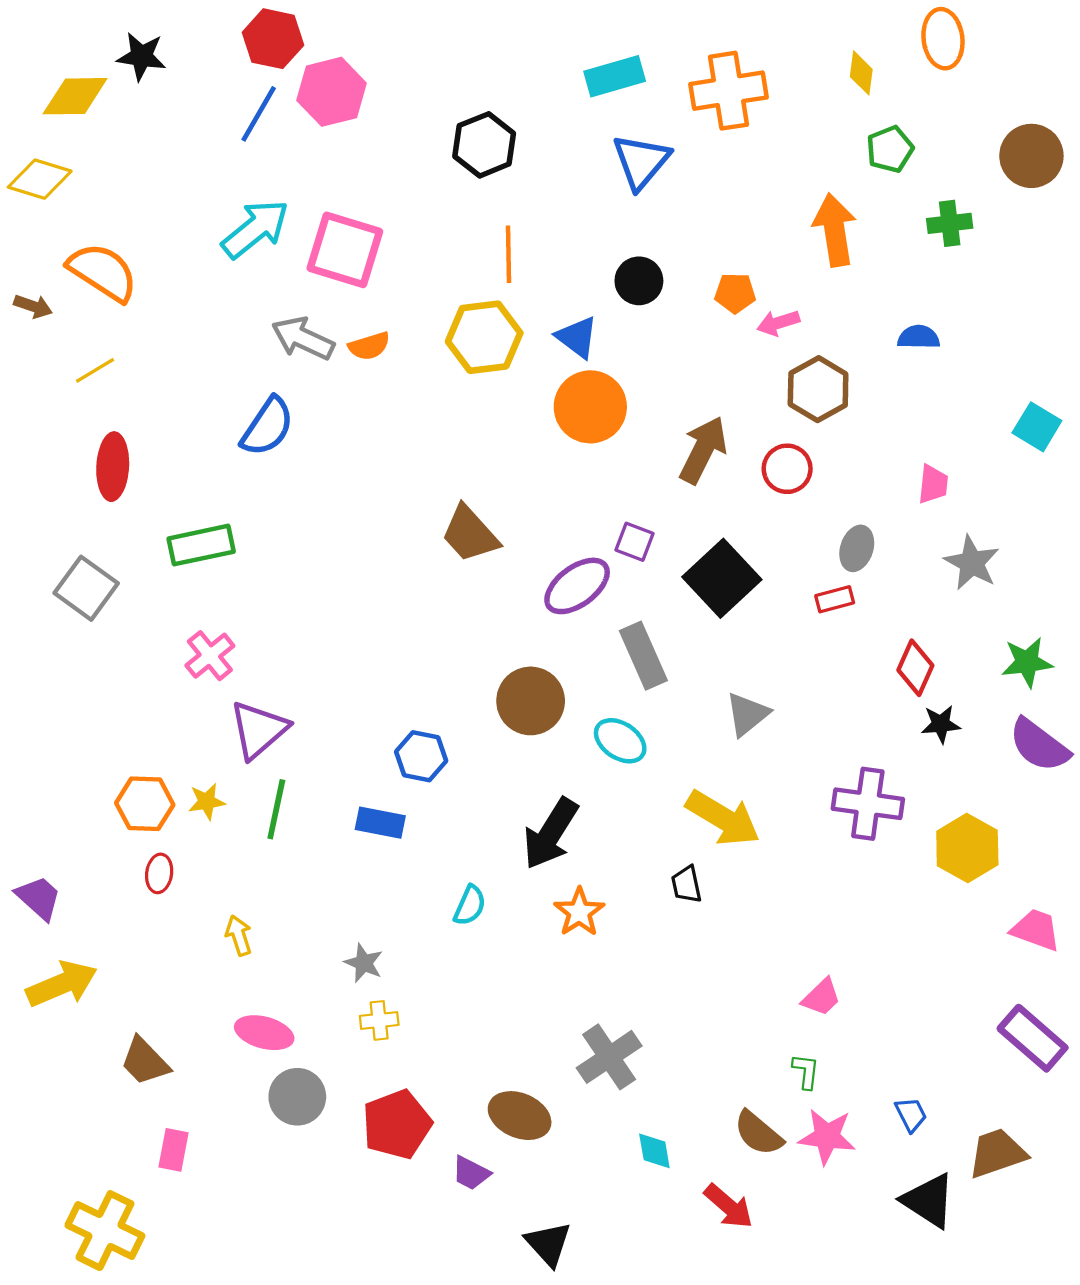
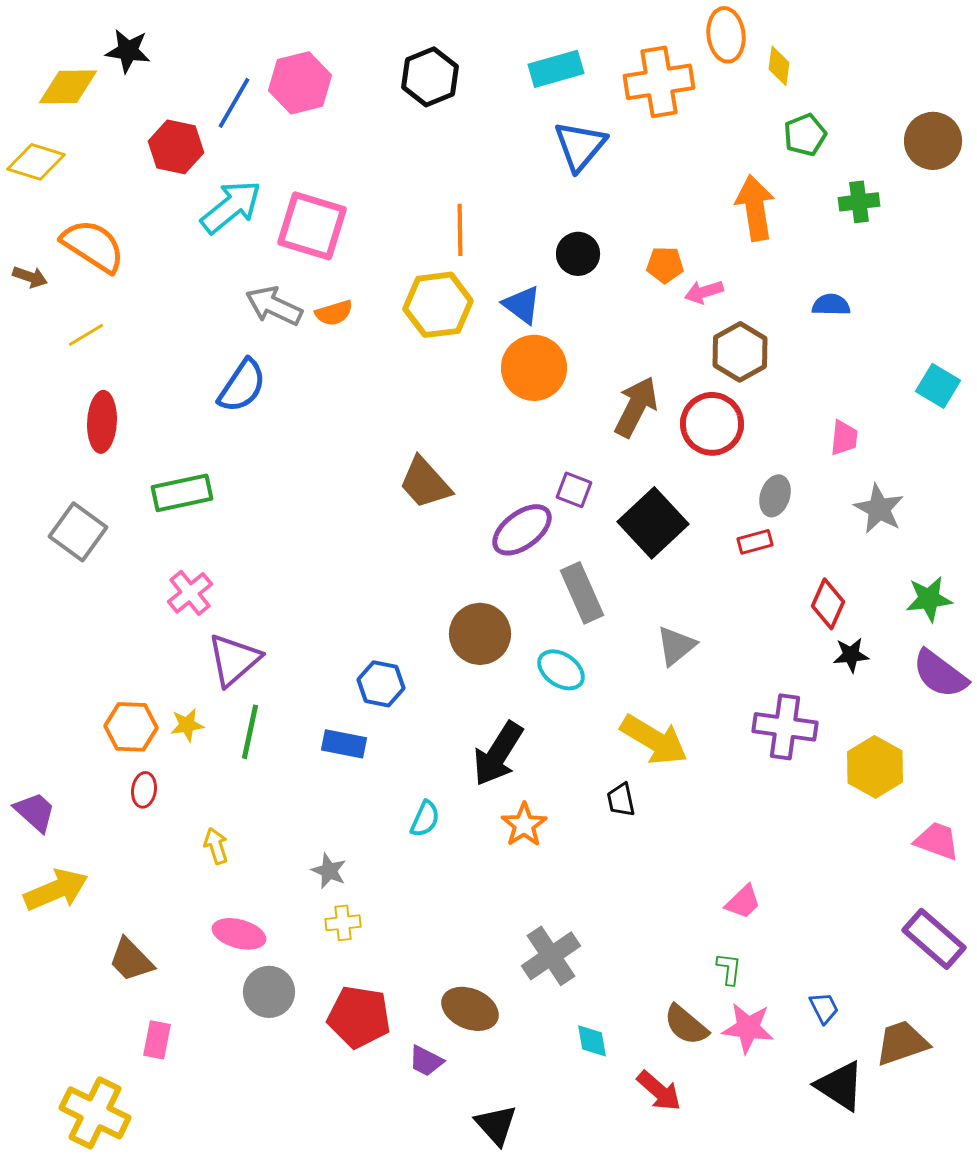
red hexagon: (273, 39) -> (176, 147), moved
orange ellipse: (943, 39) -> (726, 35), moved
black hexagon: (484, 145) -> (430, 77), moved
red circle: (787, 469) -> (712, 424), size x1.4
red pentagon: (397, 1124) -> (359, 1017), turned 30

